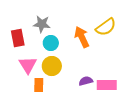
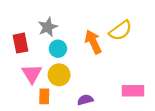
gray star: (42, 24) -> (48, 27), turned -30
purple semicircle: (86, 81) -> (85, 100), moved
pink rectangle: (107, 85) -> (133, 91), moved

